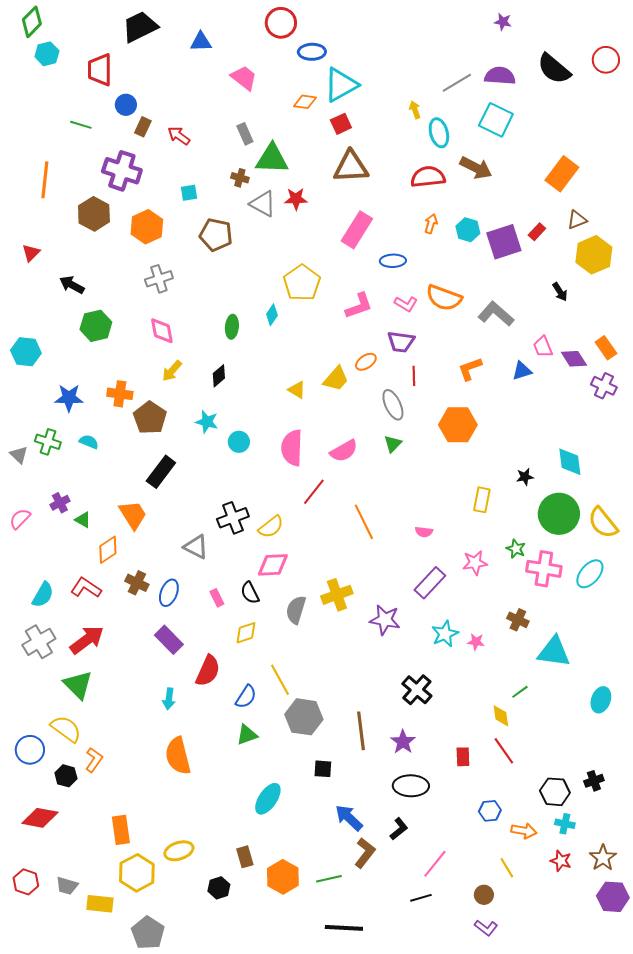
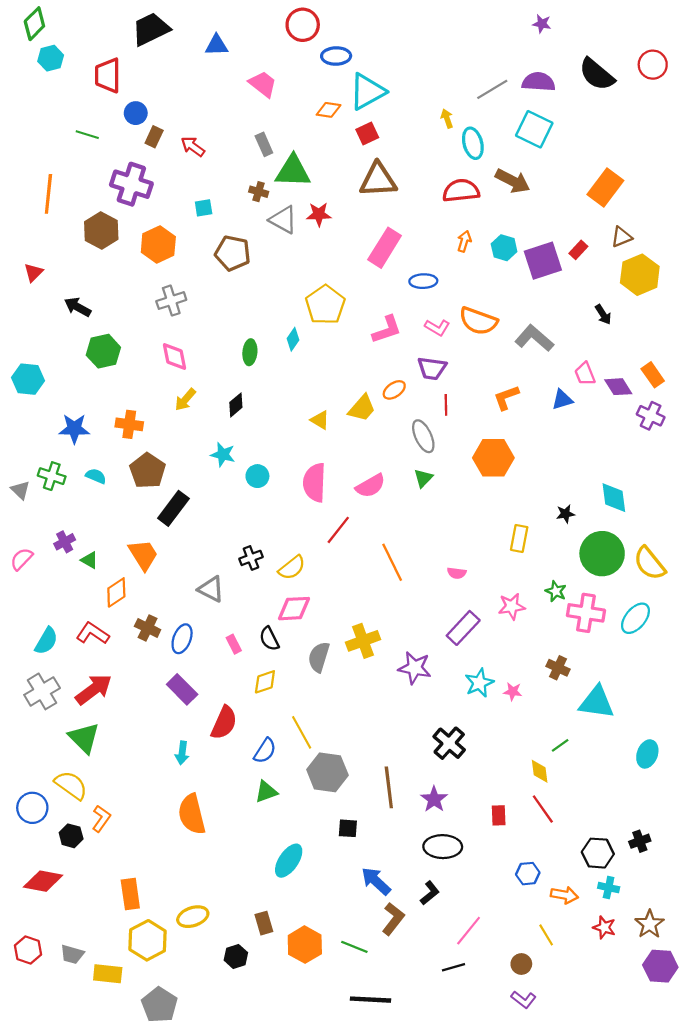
brown pentagon: (150, 418) -> (148, 471), moved
black cross: (233, 518) -> (251, 558), size x0.7
green line: (329, 879) -> (354, 947), turned 35

